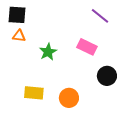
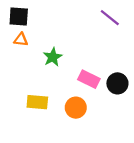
pink rectangle: (87, 47) -> (89, 79), moved

